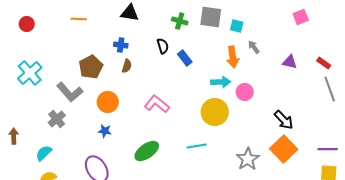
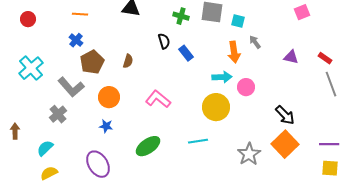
blue cross: (121, 45) -> (76, 40), moved, turned 32

